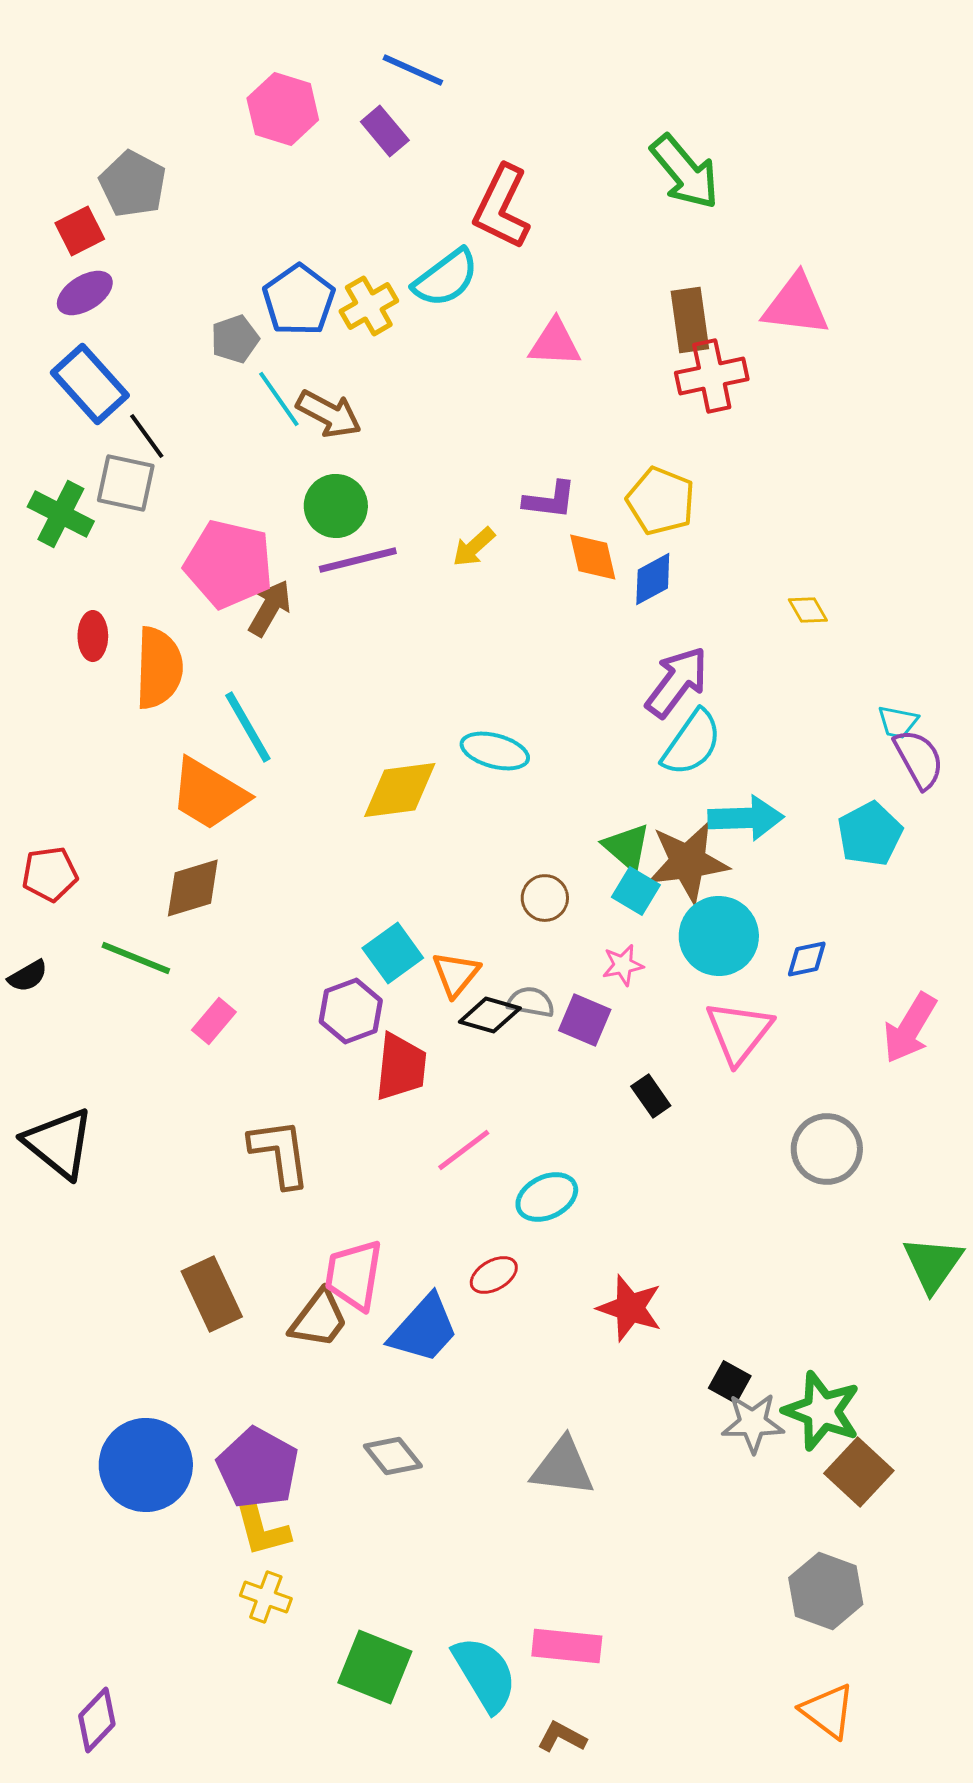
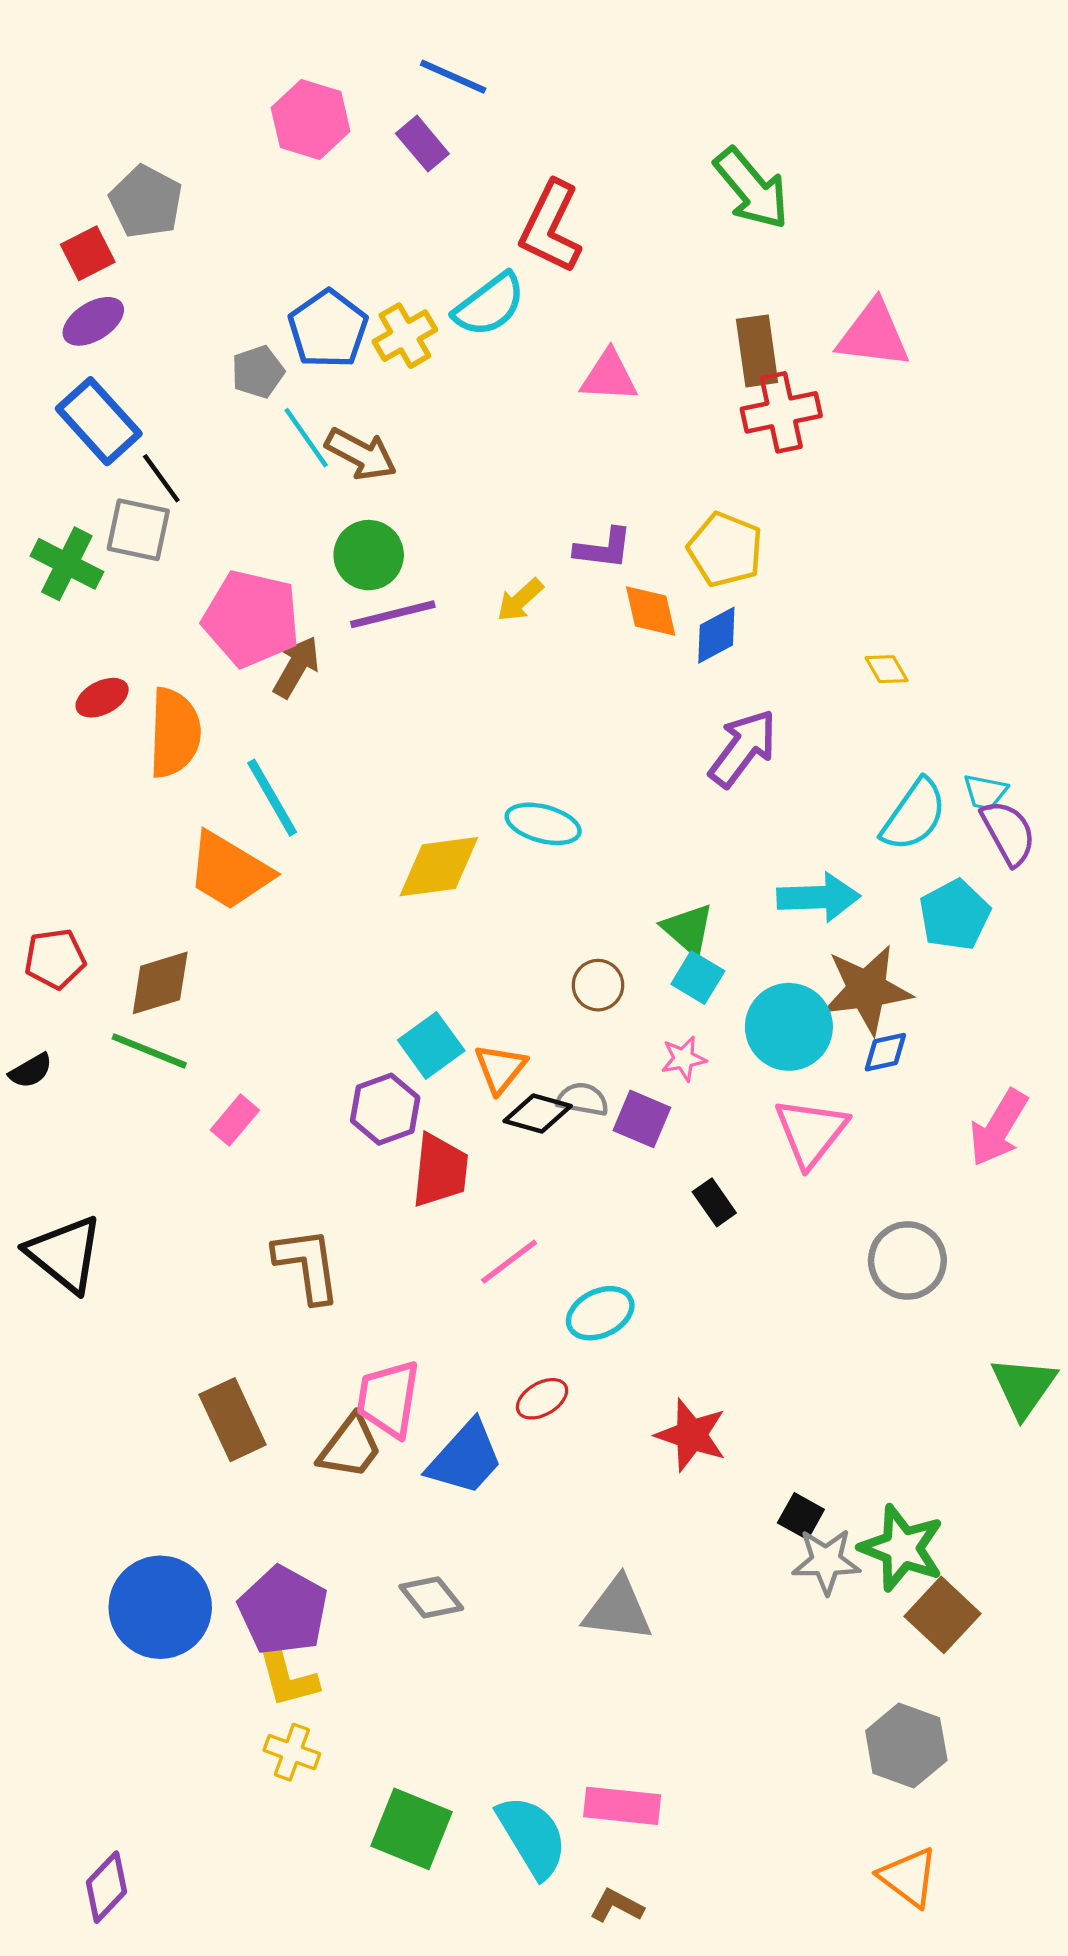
red ellipse: (93, 636) -> (102, 698), turned 63
cyan semicircle: (692, 743) -> (914, 815), moved
brown star: (688, 862) -> (867, 990), moved
brown diamond: (193, 888) -> (160, 983), moved

